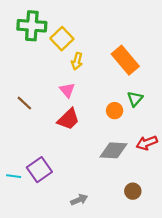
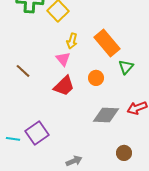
orange rectangle: (125, 60) -> (107, 43), moved
yellow arrow: (77, 61) -> (72, 41), moved
orange circle: (115, 111) -> (96, 78), moved

